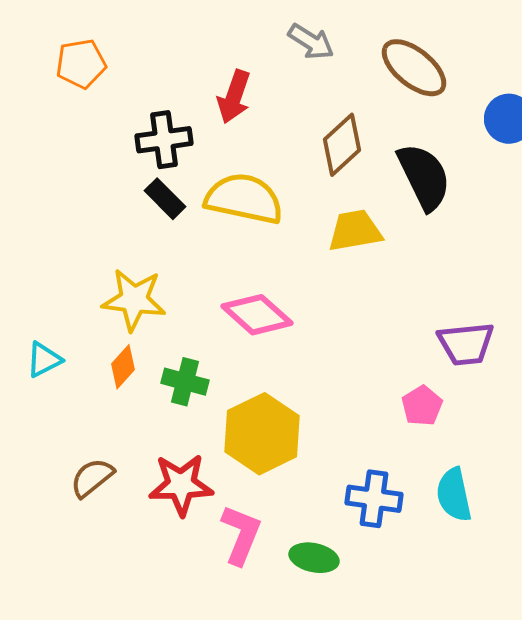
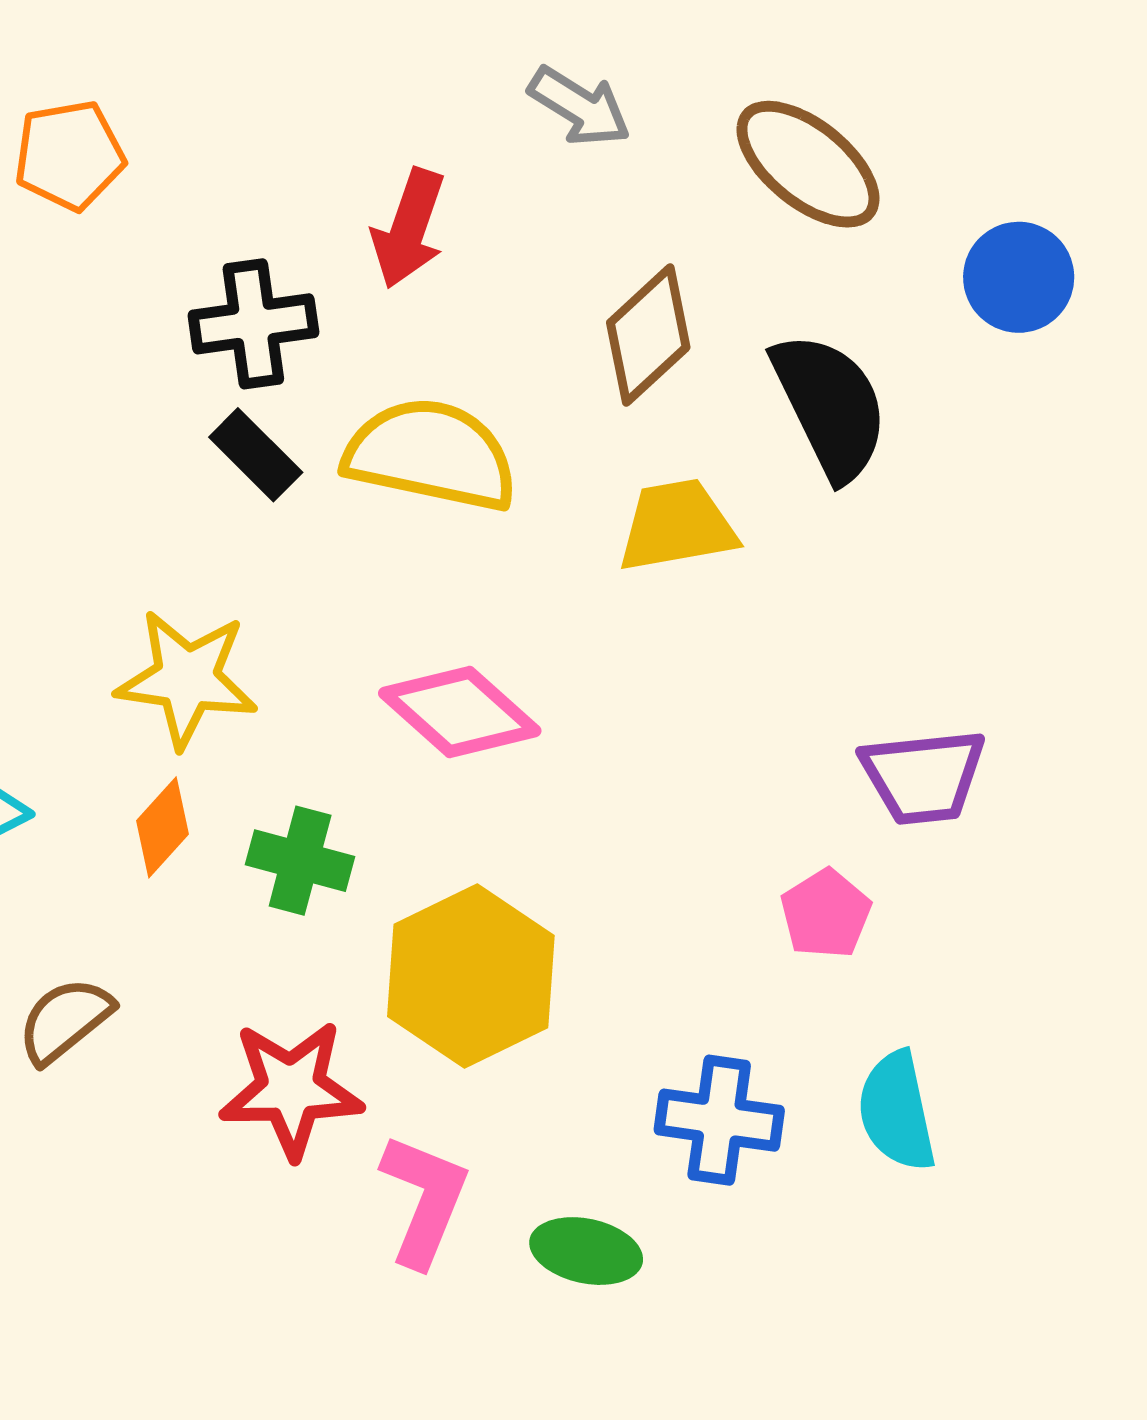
brown semicircle: (92, 478) -> (65, 1020), moved

